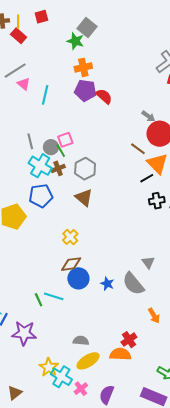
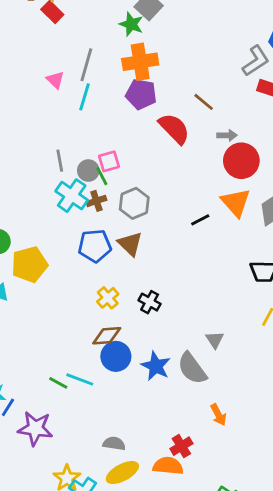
orange cross: (83, 67) -> (140, 62), size x1.4
gray line: (15, 71) -> (86, 65), moved, turned -45
red semicircle: (104, 96) -> (174, 129), moved, size x1.4
gray arrow: (148, 116) -> (227, 135), turned -40
brown line: (138, 149) -> (204, 102), moved
black line: (147, 178) -> (200, 220), moved
blue pentagon: (41, 196) -> (95, 246), moved
black cross: (157, 201) -> (150, 302), moved, turned 35
blue star: (107, 284) -> (156, 366), size x1.5
green line: (39, 300) -> (58, 383), turned -40

